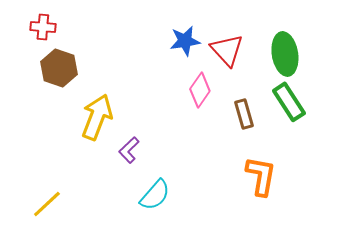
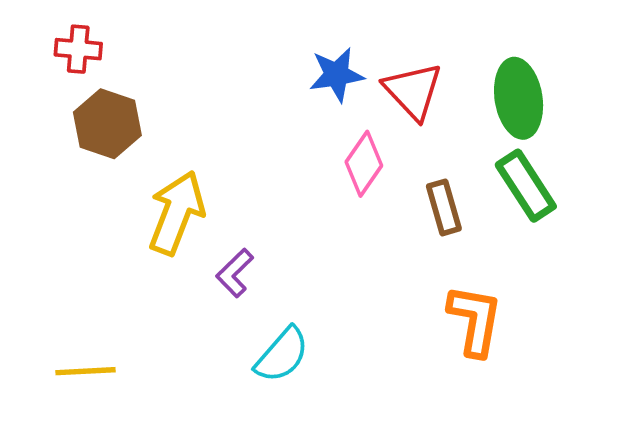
yellow line: (47, 204) -> (86, 371), turned 40

